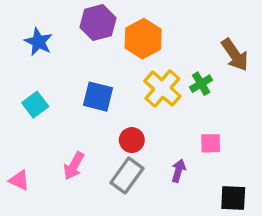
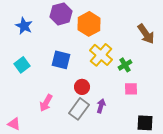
green cross: (201, 84) -> (125, 65), moved
purple arrow: (178, 171) -> (101, 106), moved
pink triangle: (19, 180) -> (14, 124), moved

